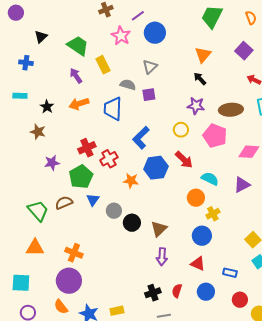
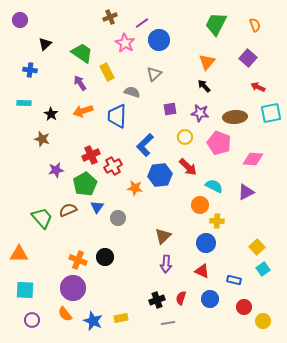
purple square: (149, 95) -> (170, 109), moved
yellow cross: (213, 214) -> (217, 221), turned 32
black circle: (132, 223) -> (105, 257), moved
orange triangle: (35, 248) -> (19, 254), moved

